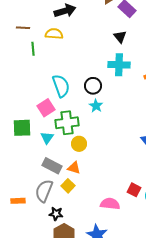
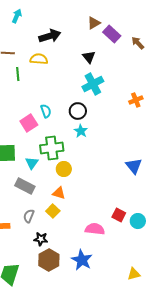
black triangle: (120, 37) -> (89, 57), moved
cyan cross: (119, 65) -> (93, 84), moved, turned -30
cyan semicircle: (61, 86) -> (46, 111), size x0.6
pink square: (46, 108) -> (29, 123), moved
gray rectangle: (52, 166) -> (25, 186), moved
gray semicircle: (44, 191) -> (29, 216), size x0.6

